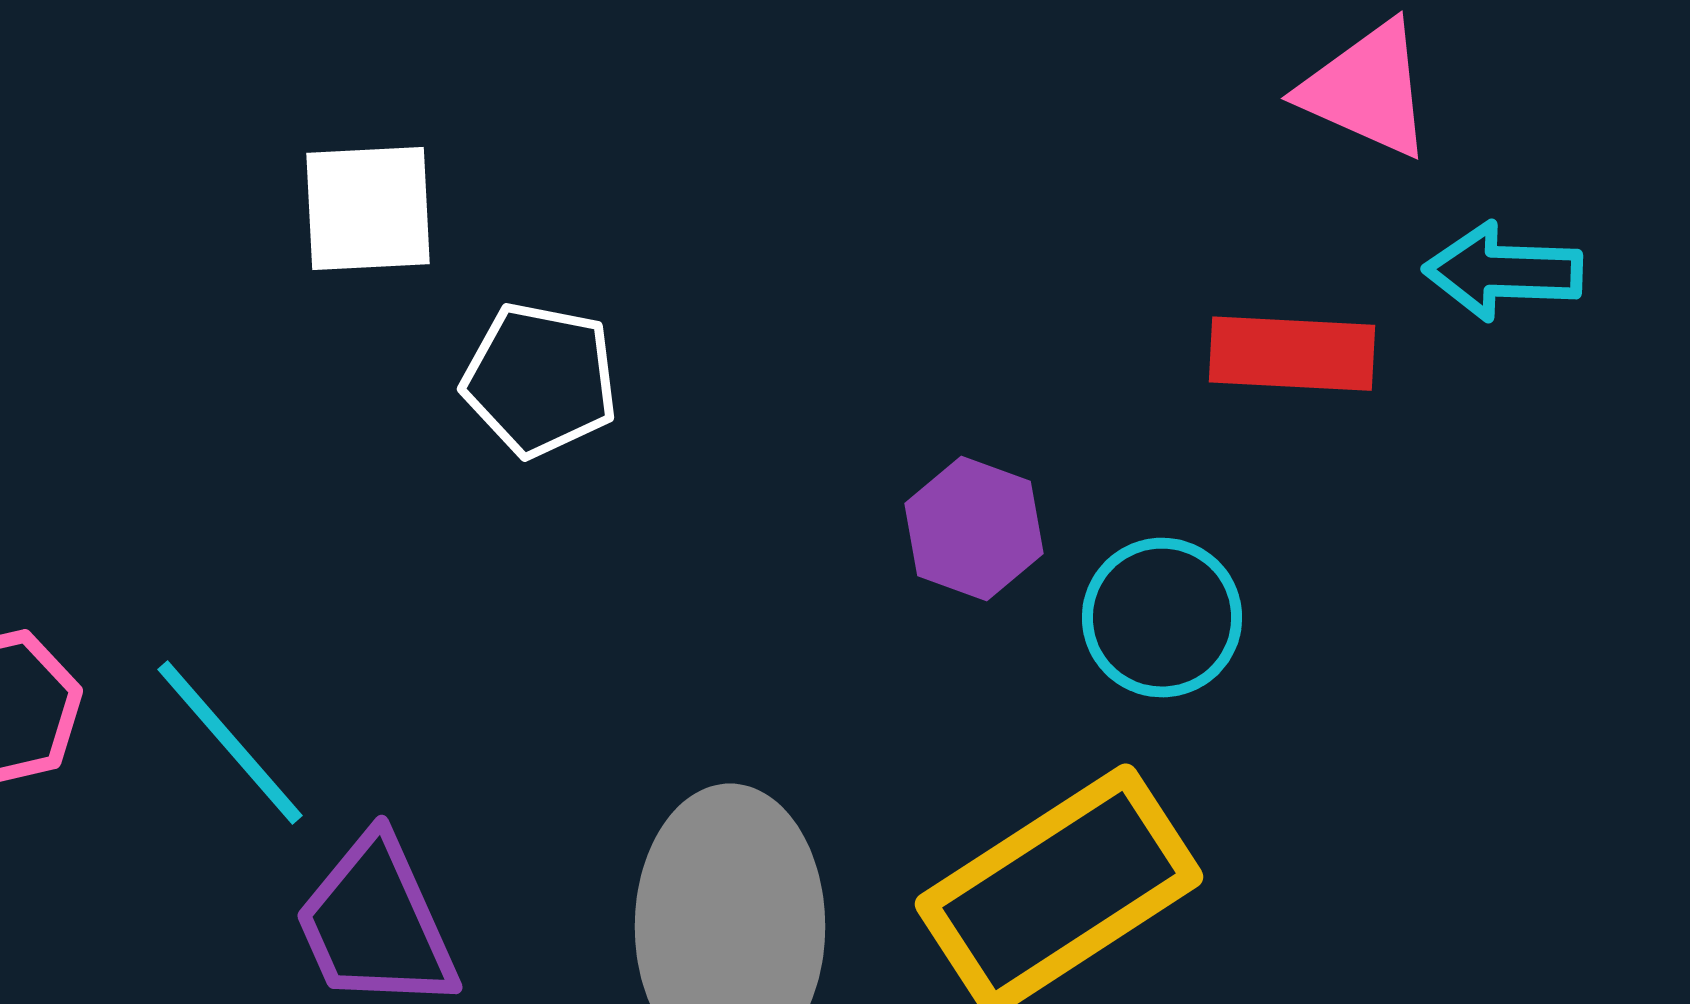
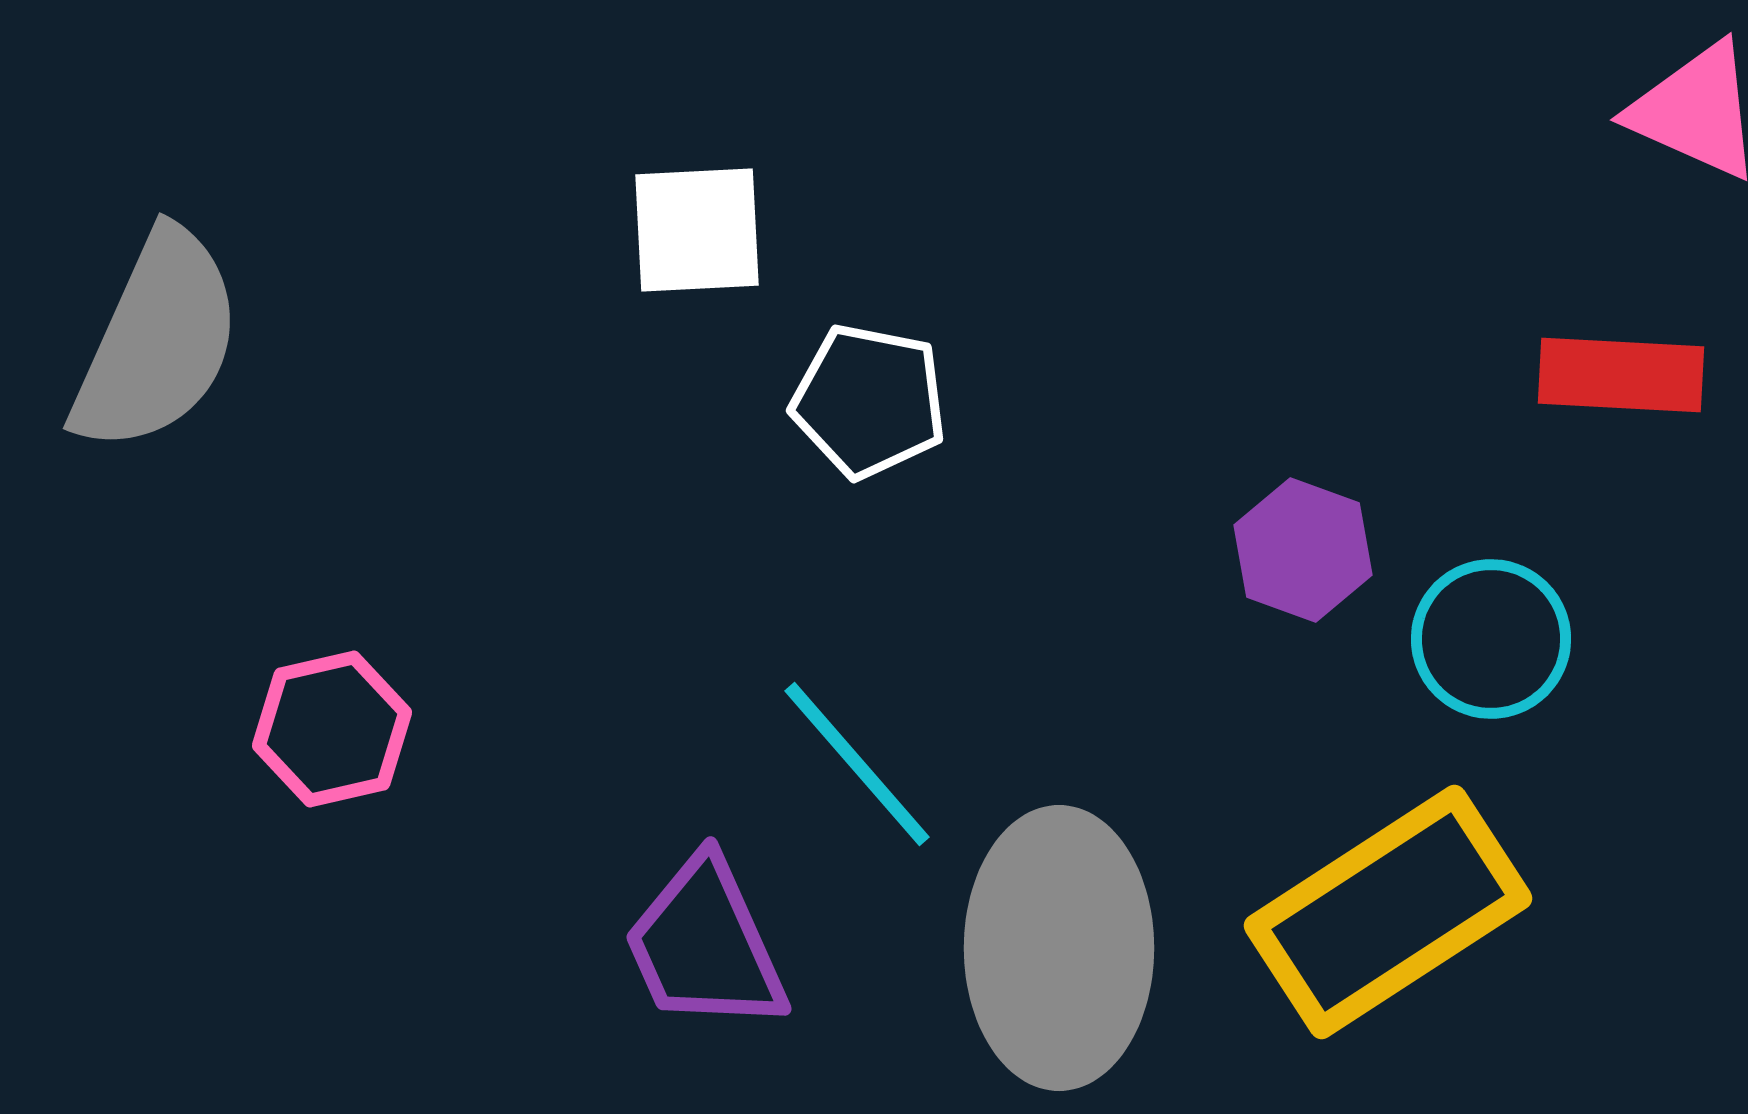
cyan line: (230, 743) -> (857, 764), moved

